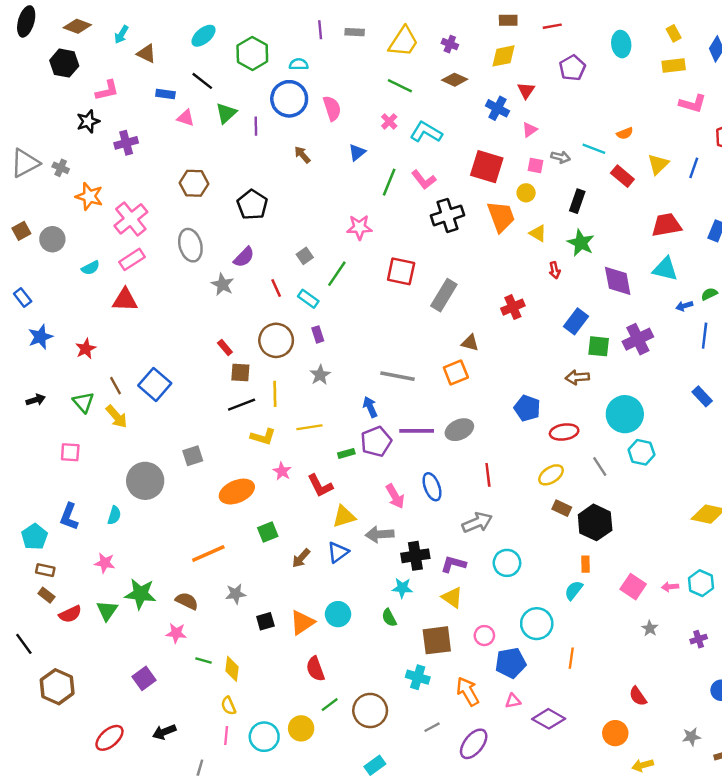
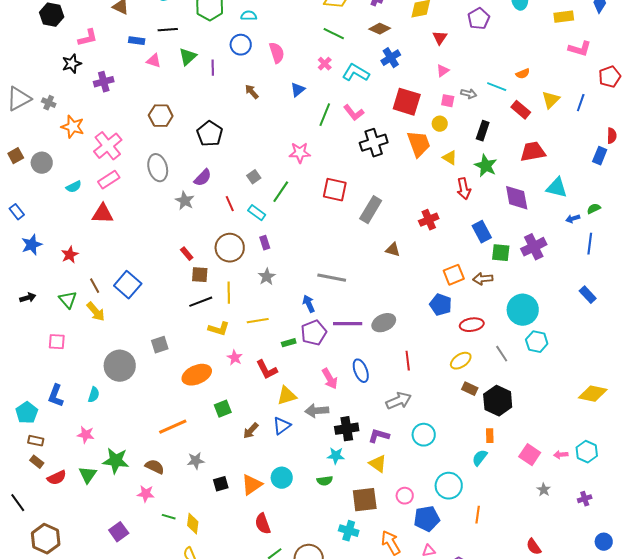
black line: (202, 81) -> (168, 30), turned -42
blue circle: (289, 99) -> (241, 45), size x0.7
blue cross: (497, 108) -> (391, 58), moved, turned 30
red trapezoid: (666, 225) -> (533, 152), moved
red arrow: (555, 270) -> (464, 189), size x1.5
blue rectangle: (576, 321) -> (482, 232), turned -65
orange square: (456, 373) -> (454, 275), moved
green semicircle: (389, 618) -> (325, 481), turned -70

